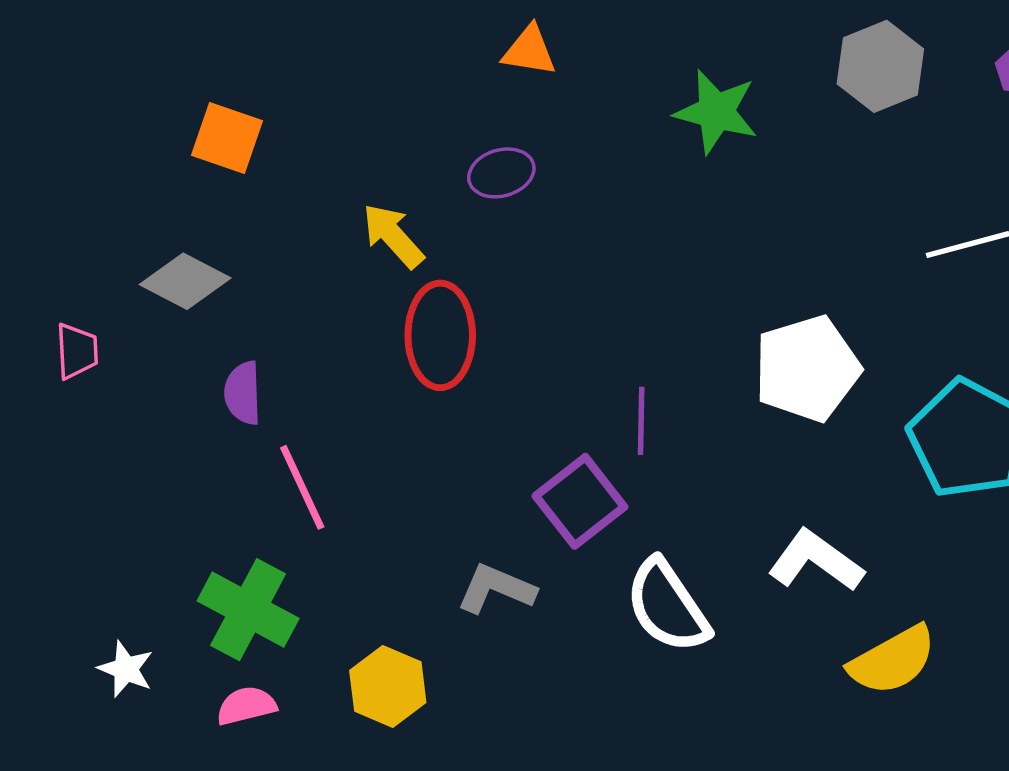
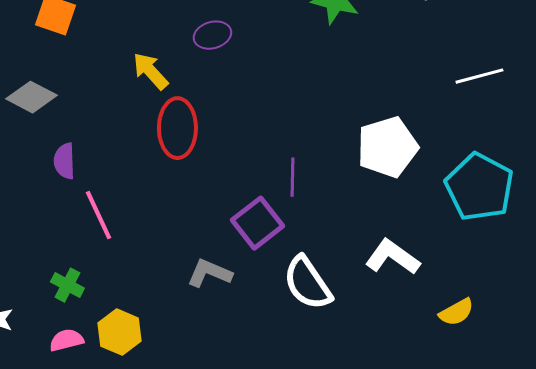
green cross: (248, 610) -> (67, 285), size x0.6
yellow semicircle: (893, 660) -> (456, 312), moved, size x0.7
yellow hexagon: (388, 686) -> (119, 332), moved

